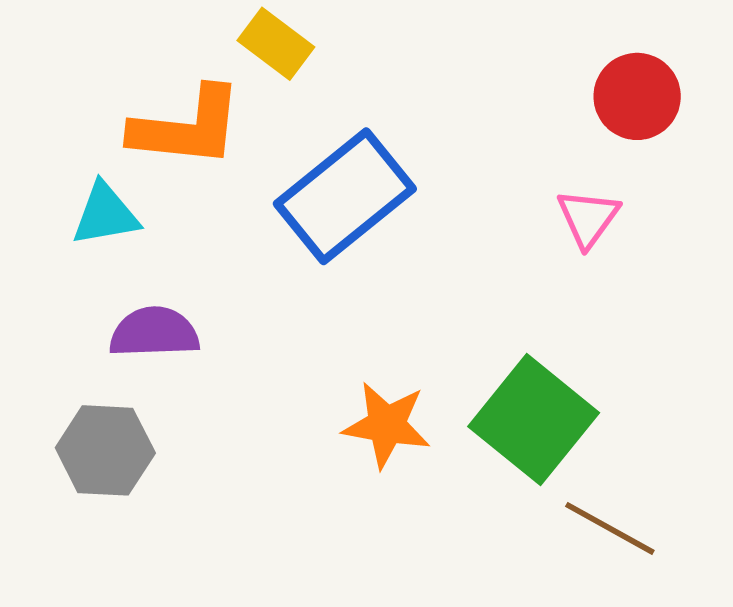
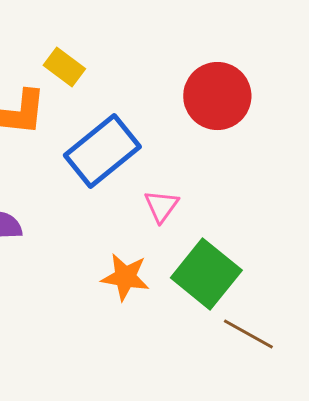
red circle: (637, 96) -> (217, 96), moved, size x1.4
pink triangle: (588, 218) -> (161, 206), moved

